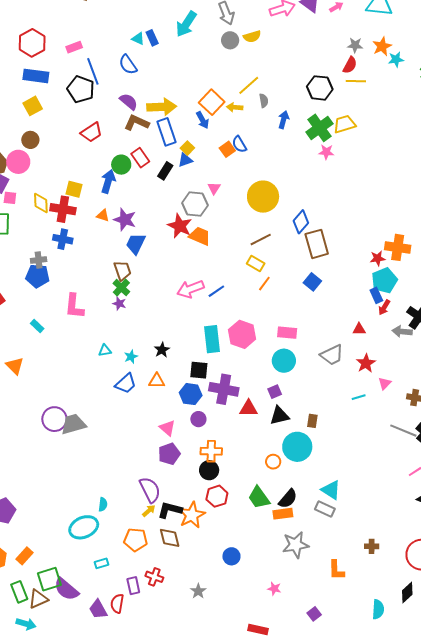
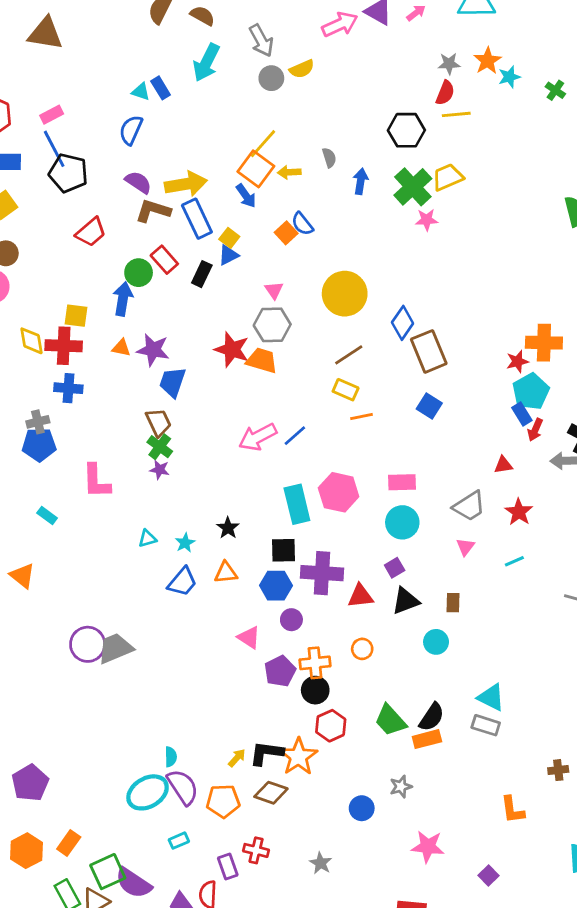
blue semicircle: (128, 65) -> (131, 130), turned 65
blue line: (93, 71) -> (54, 149), moved
yellow line: (249, 85) -> (263, 144), moved
gray hexagon: (195, 204) -> (272, 325), moved
orange line: (264, 284) -> (362, 417), turned 49
pink triangle: (385, 383) -> (465, 547), moved
cyan circle: (297, 447) -> (436, 642), size x0.6
purple pentagon: (169, 454) -> (280, 671), moved
orange circle: (273, 462) -> (362, 649), moved
purple semicircle: (150, 490) -> (183, 787), moved
brown diamond: (170, 538) -> (271, 793), turned -50
gray star: (296, 545) -> (401, 787), moved, size x0.6
pink star: (274, 589) -> (428, 847), size x1.6

